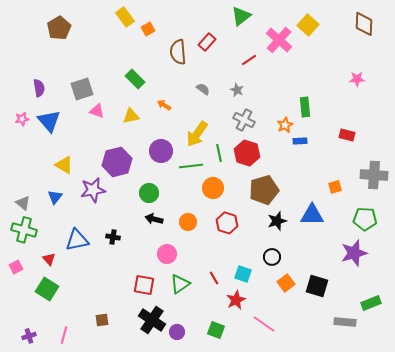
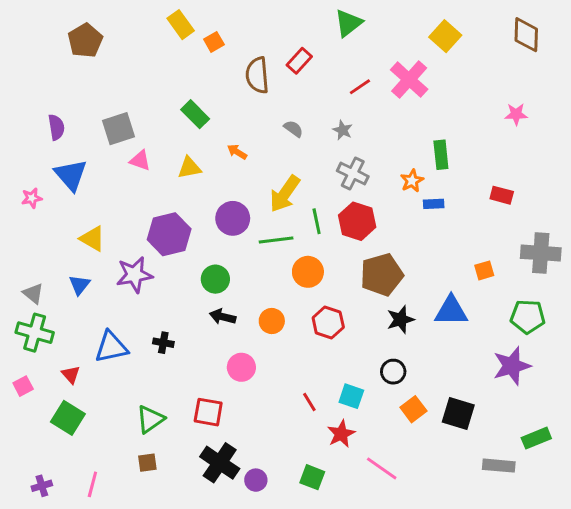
pink cross: (279, 40) -> (409, 80), moved
pink star: (22, 119) -> (32, 198), moved
green triangle: (180, 284) -> (150, 419), moved

